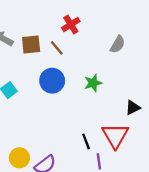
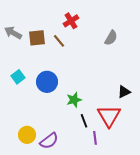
blue circle: (52, 81) -> (47, 82), moved
green star: (93, 83) -> (74, 100), moved

